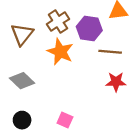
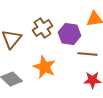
orange star: (60, 52) -> (45, 67), moved

